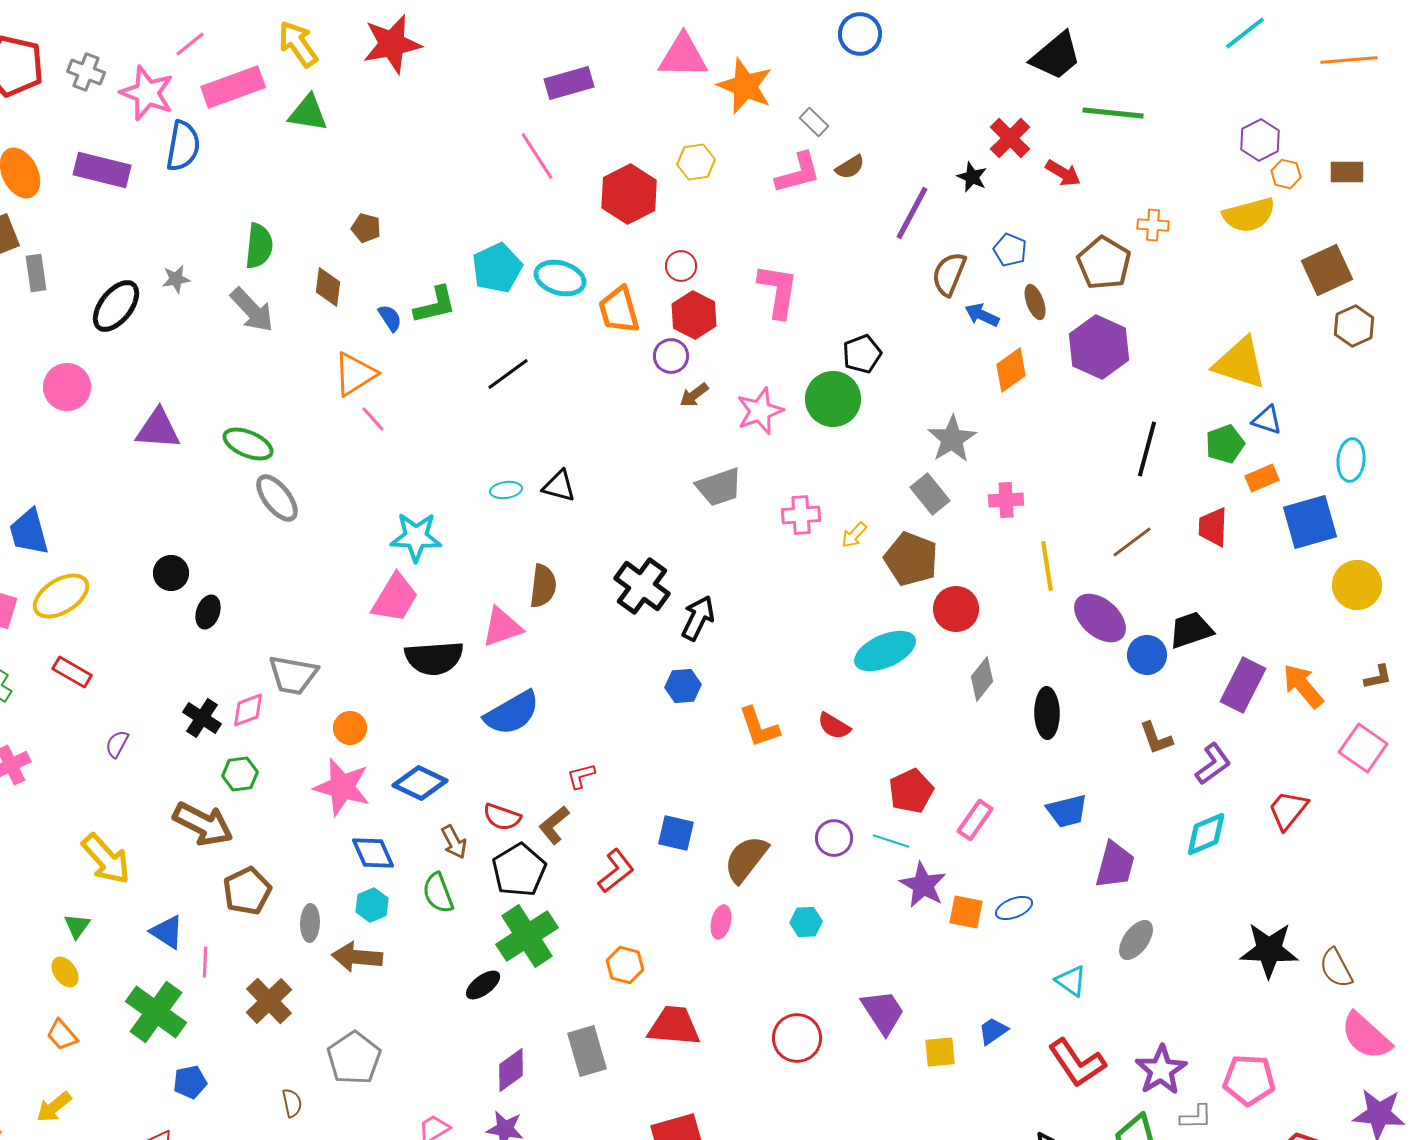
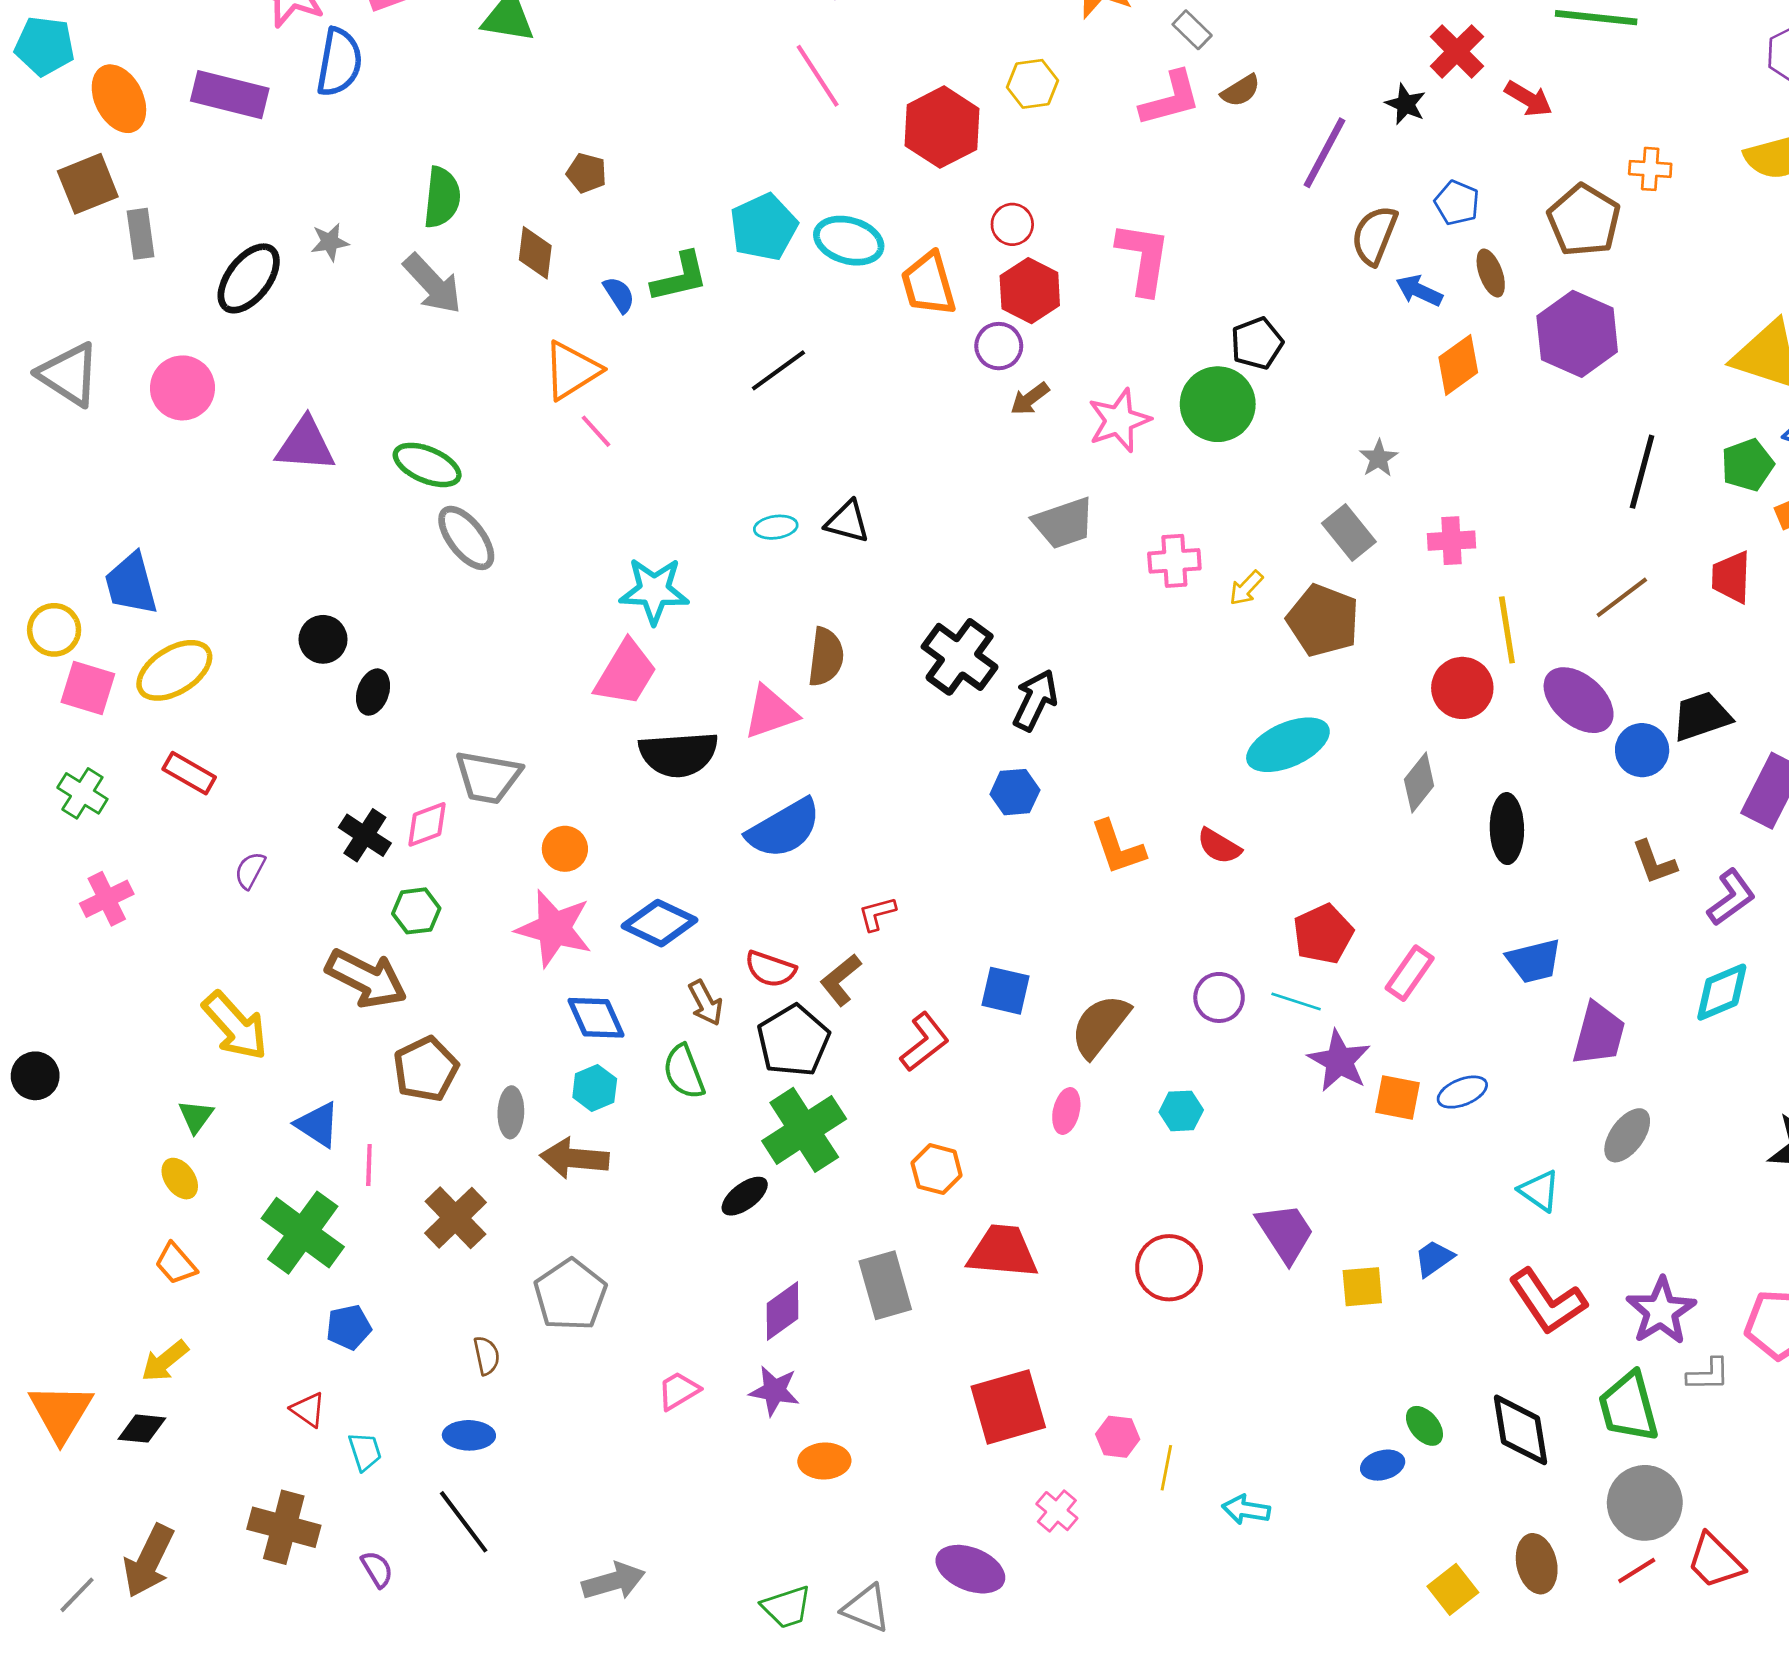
gray star: (952, 439) -> (1379, 458), size x0.6
red circle: (956, 609) -> (1462, 688), moved

